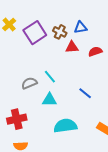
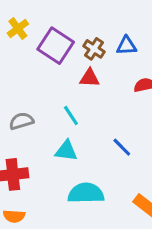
purple square: (35, 33) -> (56, 46), turned -30
red triangle: (72, 47) -> (90, 78), moved
gray semicircle: (29, 83) -> (21, 121), moved

